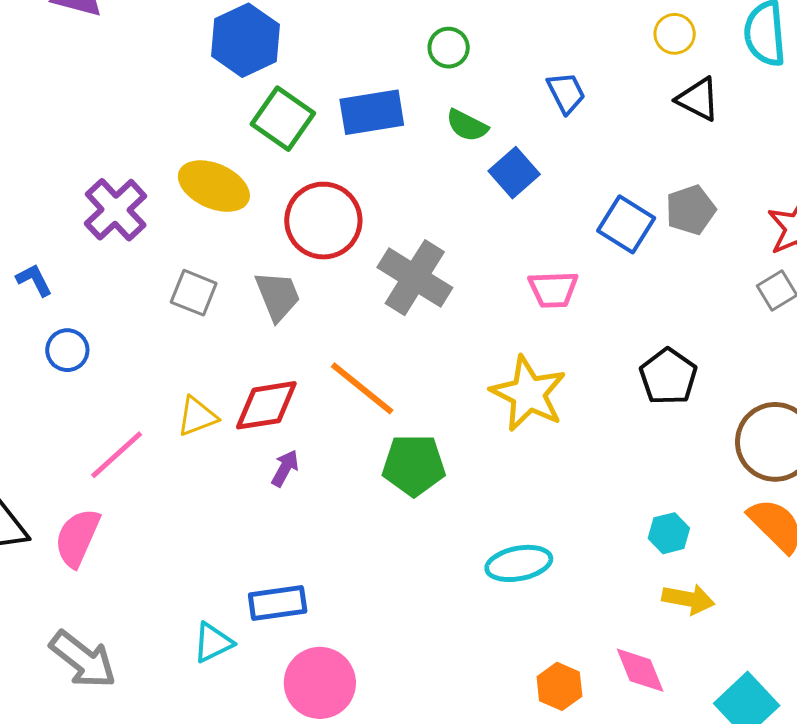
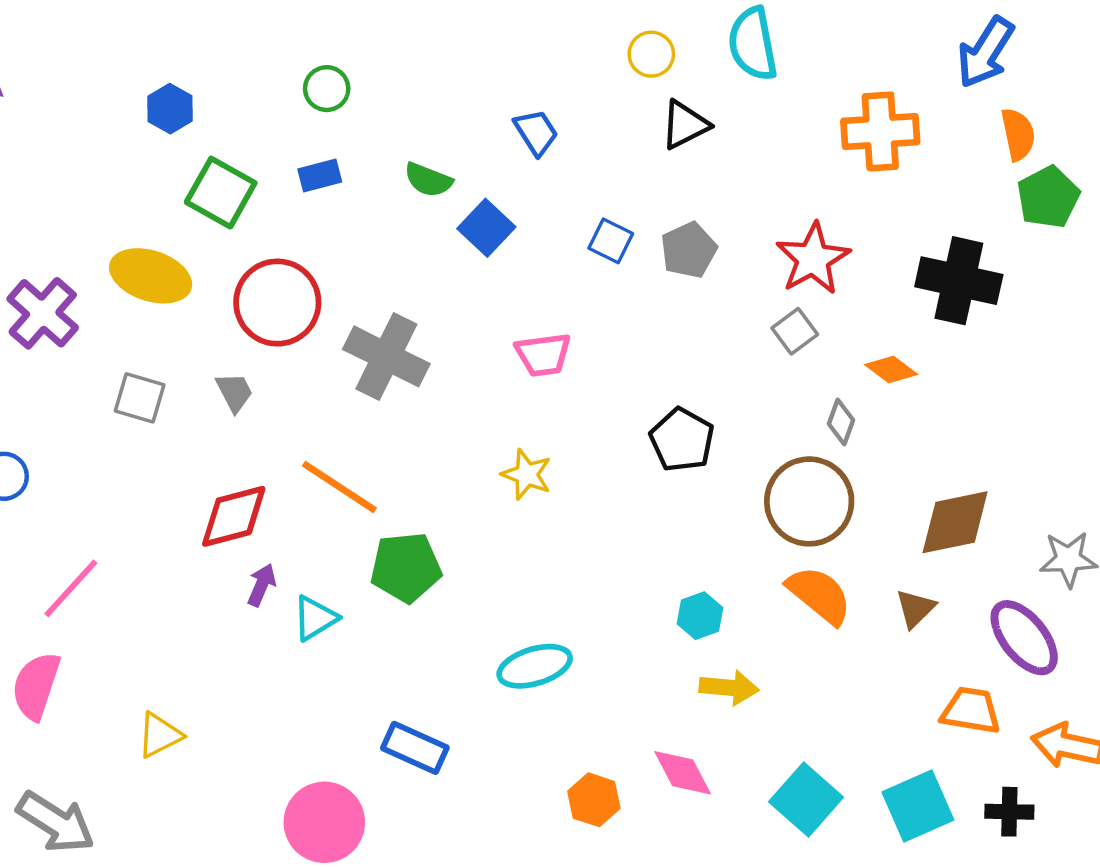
blue hexagon: (245, 40) -> (170, 109), size x0.6
green circle: (449, 48) -> (327, 89), moved
black triangle: (698, 99) -> (685, 125), turned -48
blue rectangle: (372, 112) -> (320, 176), size x0.6
blue square: (626, 224) -> (611, 241), moved, size x0.7
gray trapezoid: (278, 296) -> (234, 392), size x0.7
yellow star: (528, 394) -> (527, 474), size x0.6
yellow triangle: (197, 416) -> (160, 735), moved
blue rectangle: (278, 603) -> (415, 748), moved, turned 38
cyan triangle: (213, 643) -> (315, 618), moved

